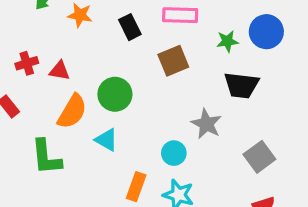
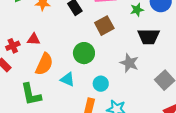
red cross: (27, 63) -> (13, 46), moved
green circle: (115, 94) -> (84, 53), moved
cyan circle: (174, 153) -> (101, 84), moved

